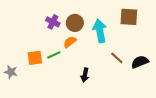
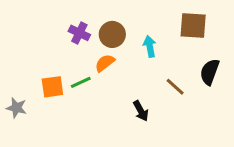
cyan arrow: (100, 31) -> (150, 46), size x0.6
black semicircle: (140, 62) -> (210, 72), moved, turned -48
black arrow: (85, 75) -> (141, 111), moved, turned -40

